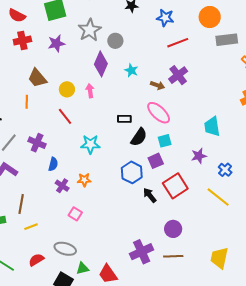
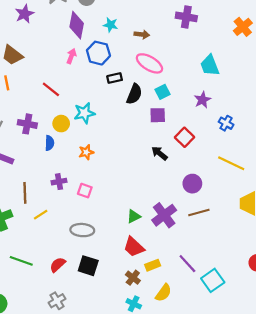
purple cross: (178, 75) -> (186, 17), moved, turned -30
yellow circle: (67, 89) -> (61, 124), moved
pink arrow: (90, 91) -> (71, 56), turned 40
purple square: (156, 161) -> (158, 115), turned 35
blue cross: (225, 170) -> (226, 123), moved
blue hexagon: (132, 172) -> (98, 53), moved
purple cross: (62, 186) -> (59, 182), moved, turned -32
red square: (175, 186) -> (184, 137), size x0.7
yellow line: (218, 197) -> (231, 163), moved
red semicircle: (36, 260) -> (58, 265), moved
green triangle: (83, 268) -> (134, 216), moved

